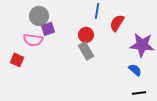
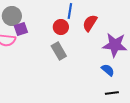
red circle: (86, 35) -> (61, 27), moved

